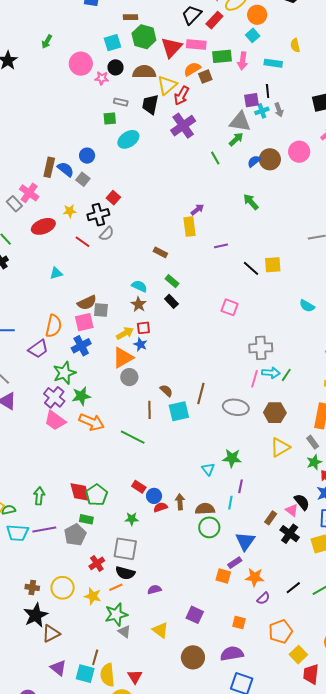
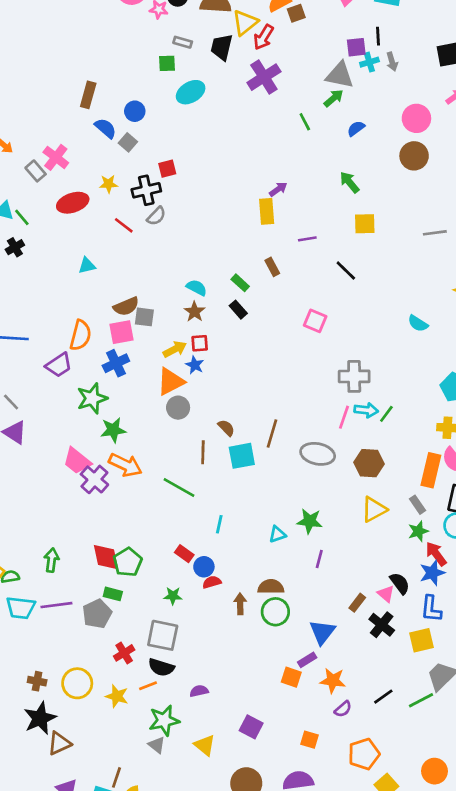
brown circle: (270, 159) -> (414, 156), moved
brown rectangle: (49, 167) -> (88, 95), moved
red square: (113, 198) -> (167, 169), turned 32
brown rectangle: (160, 252) -> (272, 267), moved, turned 32
yellow square: (273, 265) -> (365, 224), moved
purple cross: (54, 397) -> (94, 479), moved
cyan triangle: (208, 469) -> (277, 534), turned 48
brown arrow: (180, 502) -> (240, 604), moved
cyan line: (230, 503) -> (219, 524), moved
green star: (116, 614) -> (164, 720), moved

